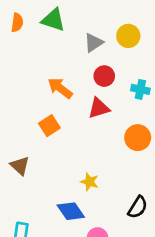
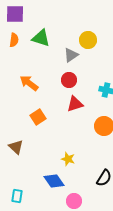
yellow circle: (128, 36) -> (88, 40), moved
red circle: (104, 76) -> (69, 80), moved
orange arrow: (60, 88) -> (29, 83), moved

